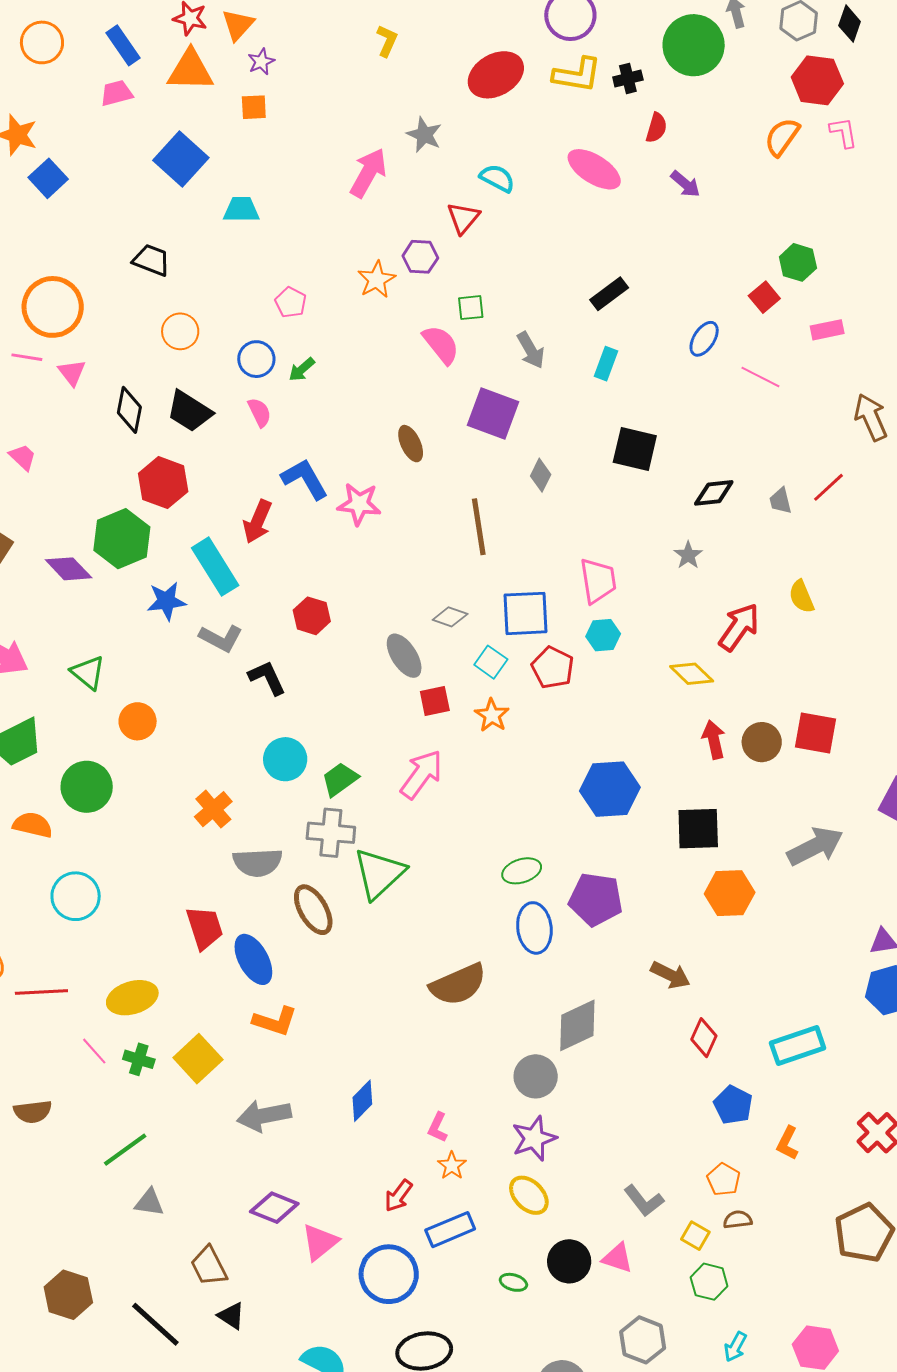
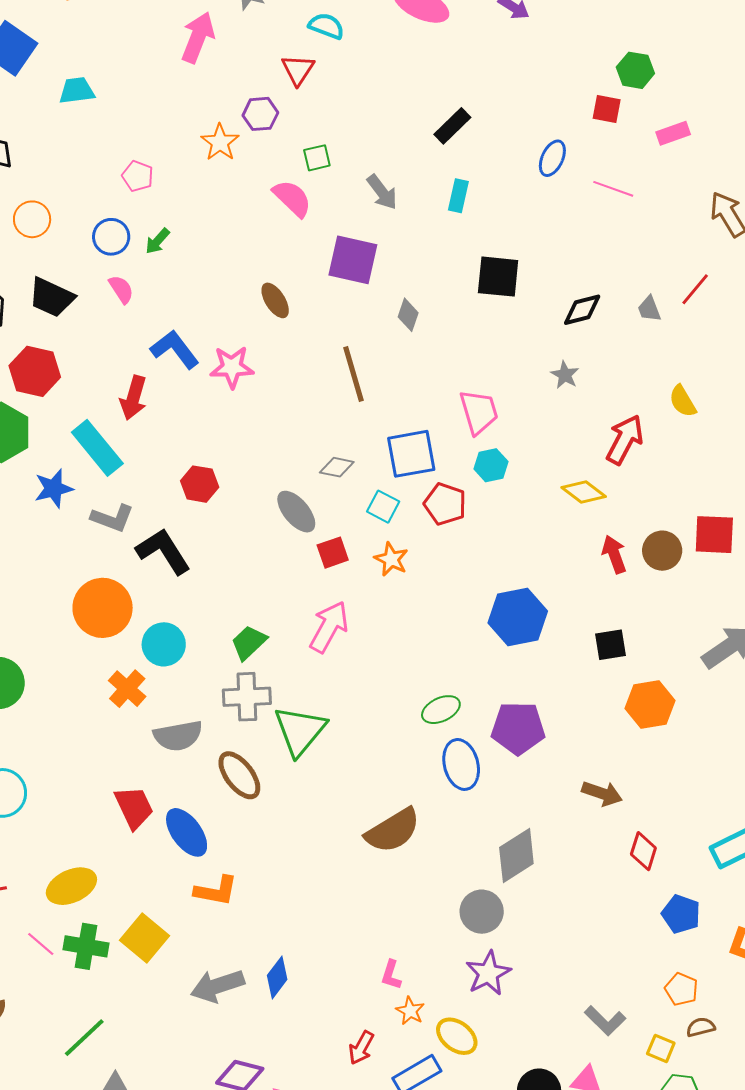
red square: (764, 297) -> (607, 109), turned -32
black L-shape: (267, 678) -> (163, 551), size x1.4
orange circle: (138, 721) -> (103, 608), moved, size x1.6
cyan circle: (285, 759) -> (164, 644), moved
black square: (698, 829) -> (610, 645), size x0.7
green cross: (139, 1059) -> (86, 946), size x1.4
blue diamond: (362, 1101) -> (277, 977), moved
yellow ellipse: (529, 1195) -> (457, 1036), moved

